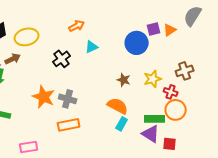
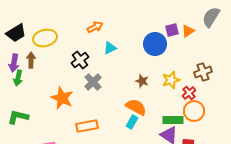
brown arrow: (13, 59) -> (31, 60), turned -63
red cross: (171, 92) -> (189, 93), turned 32
gray cross: (68, 99) -> (93, 82), moved, turned 30
cyan rectangle: (122, 124) -> (132, 122), moved

